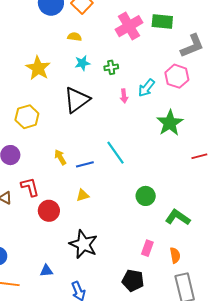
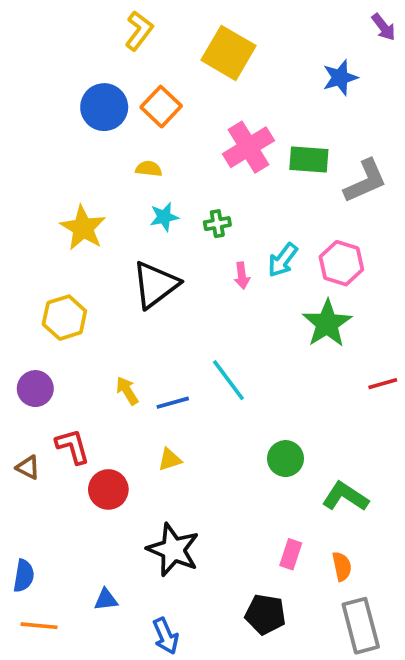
green rectangle: (162, 22) -> (309, 160), moved
pink hexagon: (177, 76) -> (341, 263), moved

